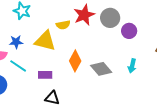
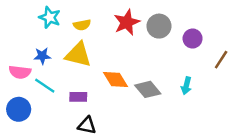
yellow semicircle: (63, 25) -> (82, 25), moved
purple circle: (129, 31) -> (193, 39), moved
orange diamond: (75, 61) -> (116, 79), turned -60

